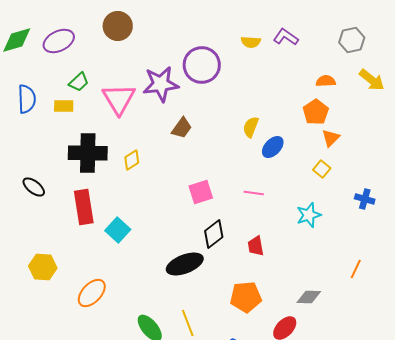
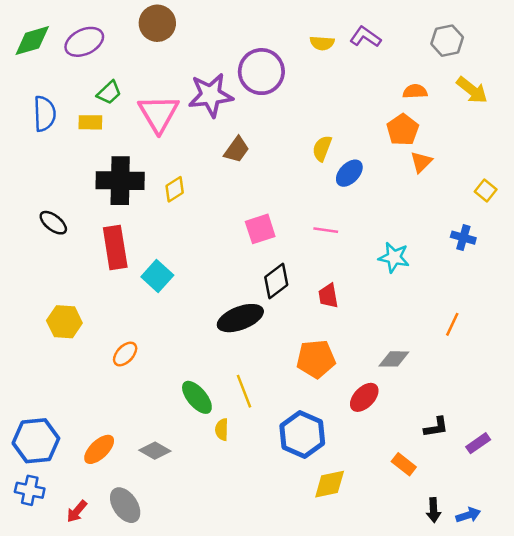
yellow square: (322, 169) -> (486, 190), moved
cyan star: (309, 215) -> (394, 257), turned 30
orange ellipse: (92, 293) -> (125, 354), size x0.7

